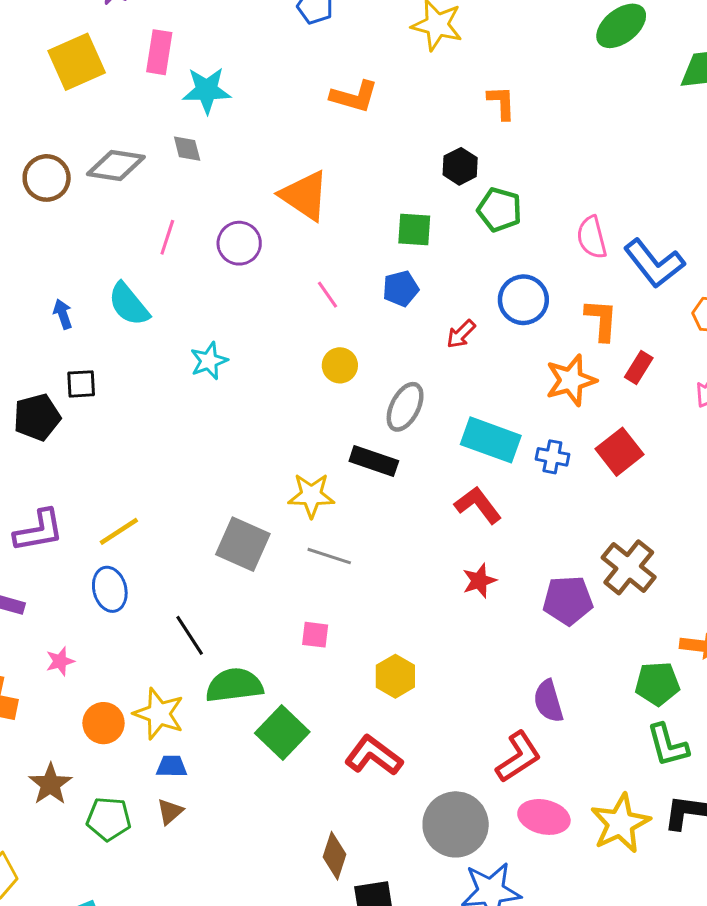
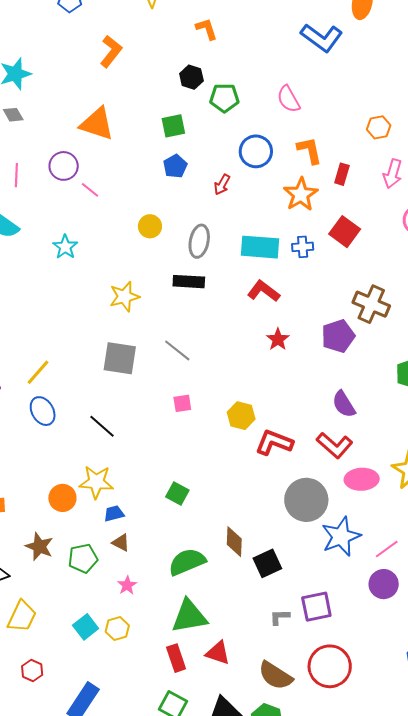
orange L-shape: (354, 96) -> (111, 51), turned -52
blue L-shape: (654, 263) -> (322, 38), moved
pink line: (328, 295) -> (90, 190), moved
yellow star: (311, 495) -> (124, 297), moved
gray line: (329, 556) -> (177, 350), turned 36
pink star: (60, 661) -> (127, 585), moved
green semicircle: (234, 685) -> (187, 562), moved
green square: (282, 733) -> (177, 493), moved, size x0.7
red L-shape: (374, 756) -> (274, 442), moved
red L-shape: (518, 757) -> (335, 445), turned 90
brown triangle: (170, 812) -> (121, 543), turned -36

